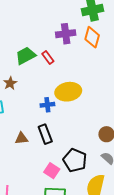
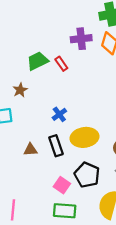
yellow ellipse: (68, 92) -> (85, 137), moved
blue cross: (47, 105) -> (59, 114), turned -32

